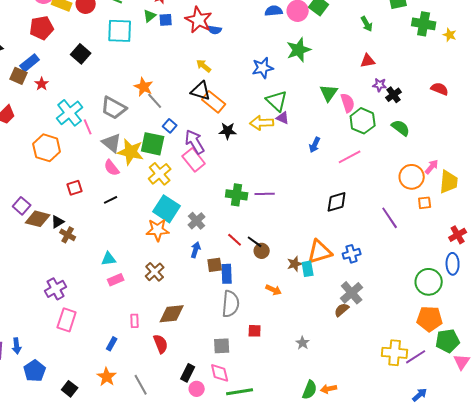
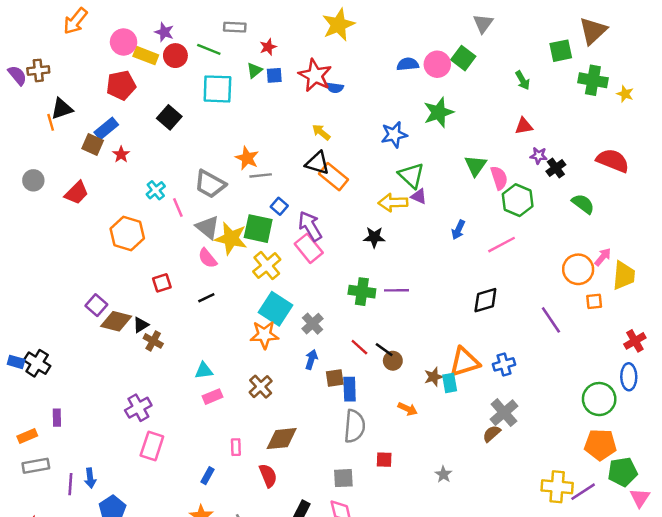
red semicircle: (440, 89) -> (613, 161), size x1.5
gray line: (155, 101) -> (261, 175), turned -54
cyan cross: (70, 113) -> (156, 190), size x0.6
green semicircle: (401, 128) -> (583, 204), moved
black star: (228, 131) -> (374, 237), moved

